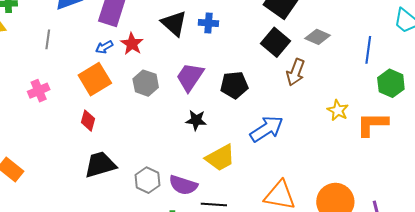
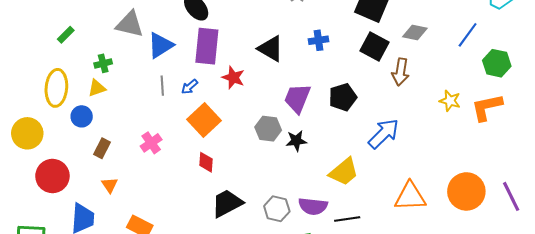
blue cross: (208, 23) -> (319, 40), moved
gray line: (48, 39) -> (162, 86), moved
blue arrow: (104, 47) -> (190, 87), moved
blue line: (368, 50) -> (468, 35), turned 40
gray hexagon: (146, 83) -> (268, 129), moved
black star: (196, 120) -> (296, 141), moved

